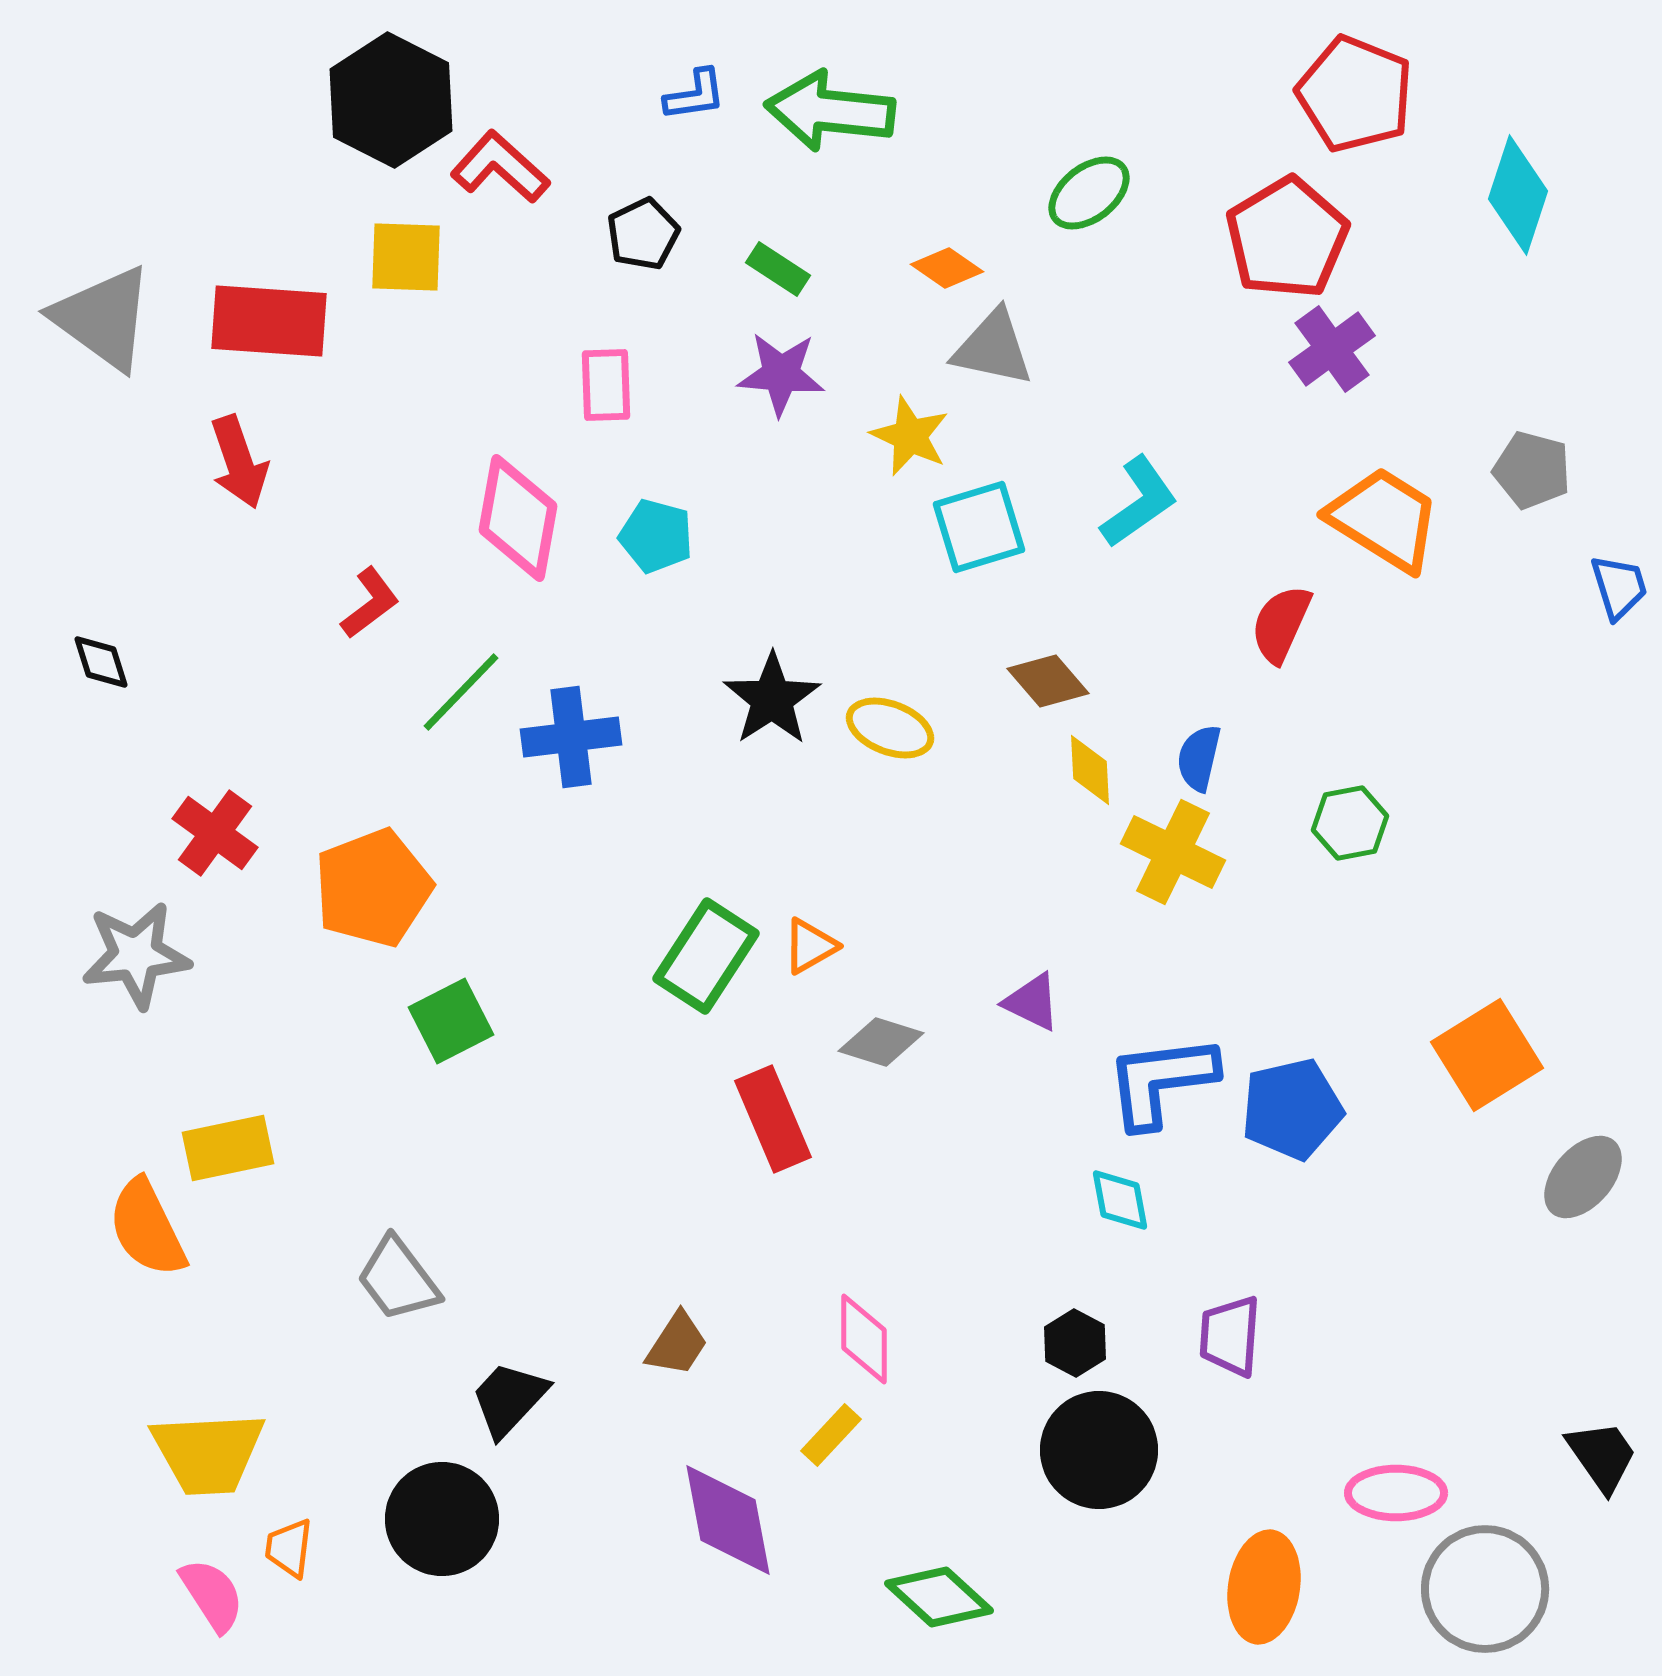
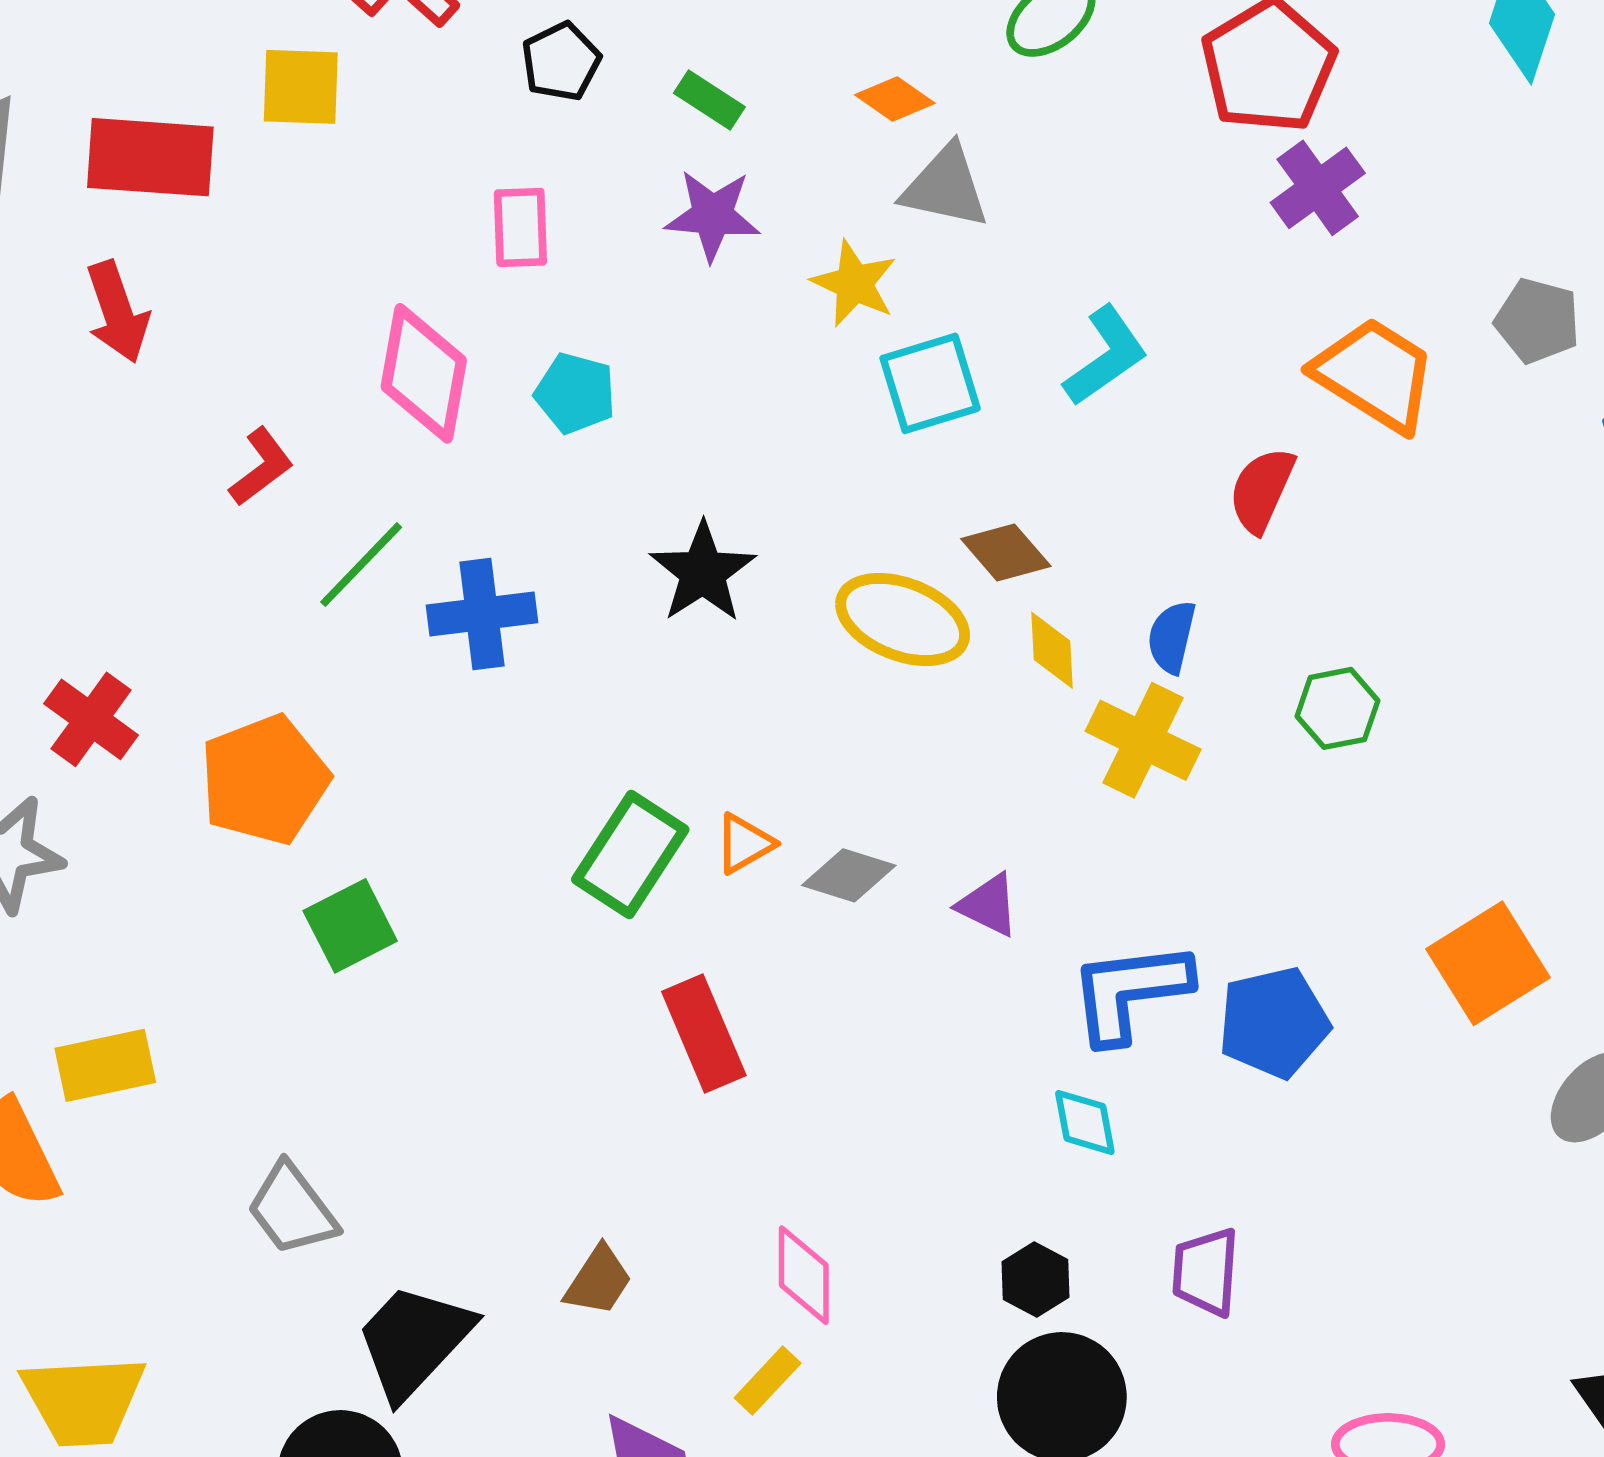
yellow ellipse: (890, 728) -> (903, 619), moved, size x1.4
gray diamond: (881, 1042) -> (849, 875), moved
black trapezoid: (509, 1399) -> (414, 1341), size x1.4

